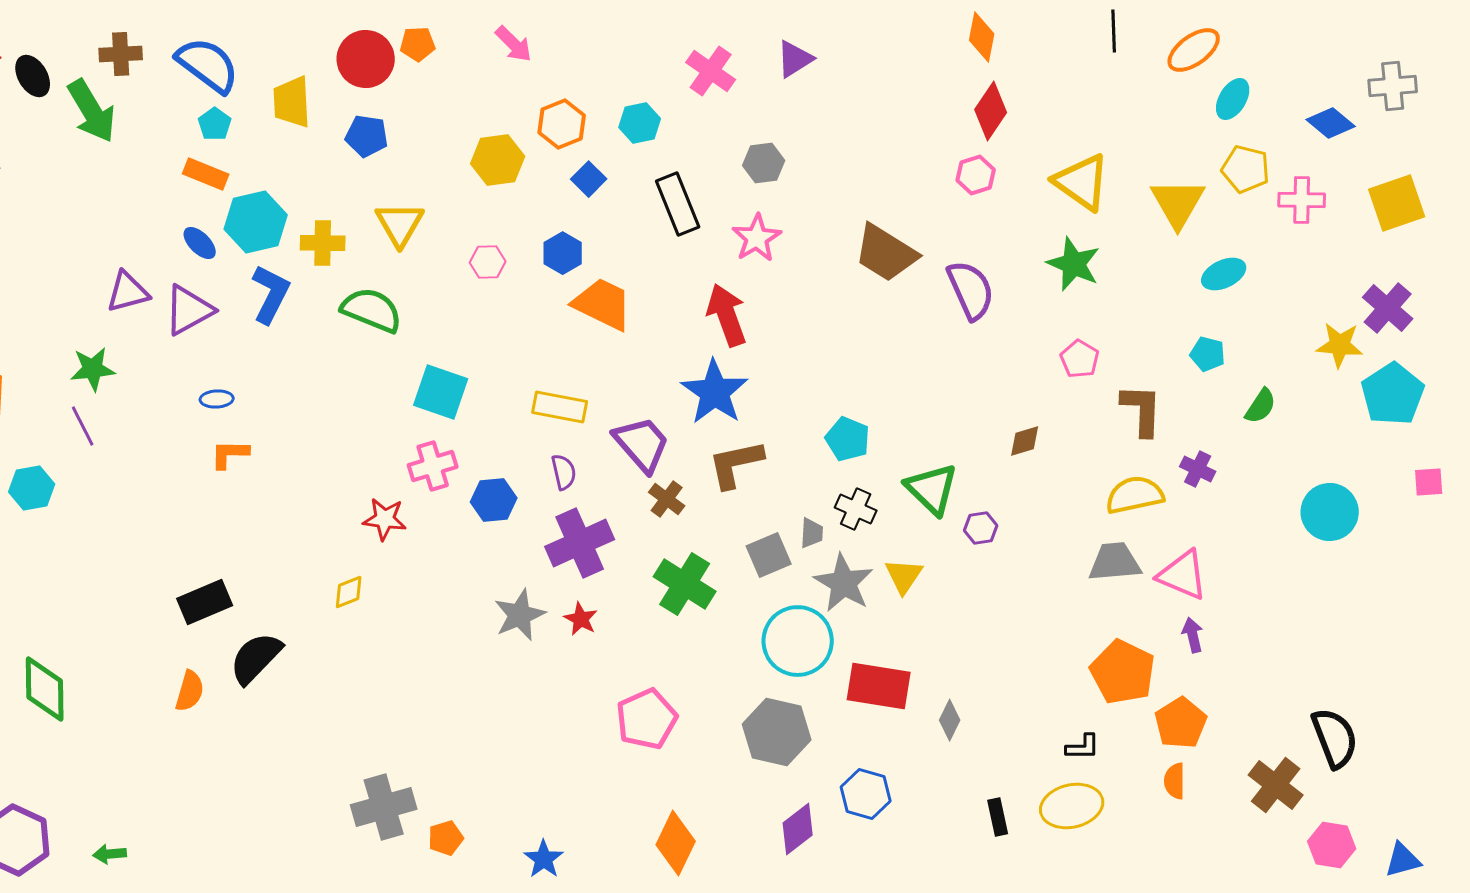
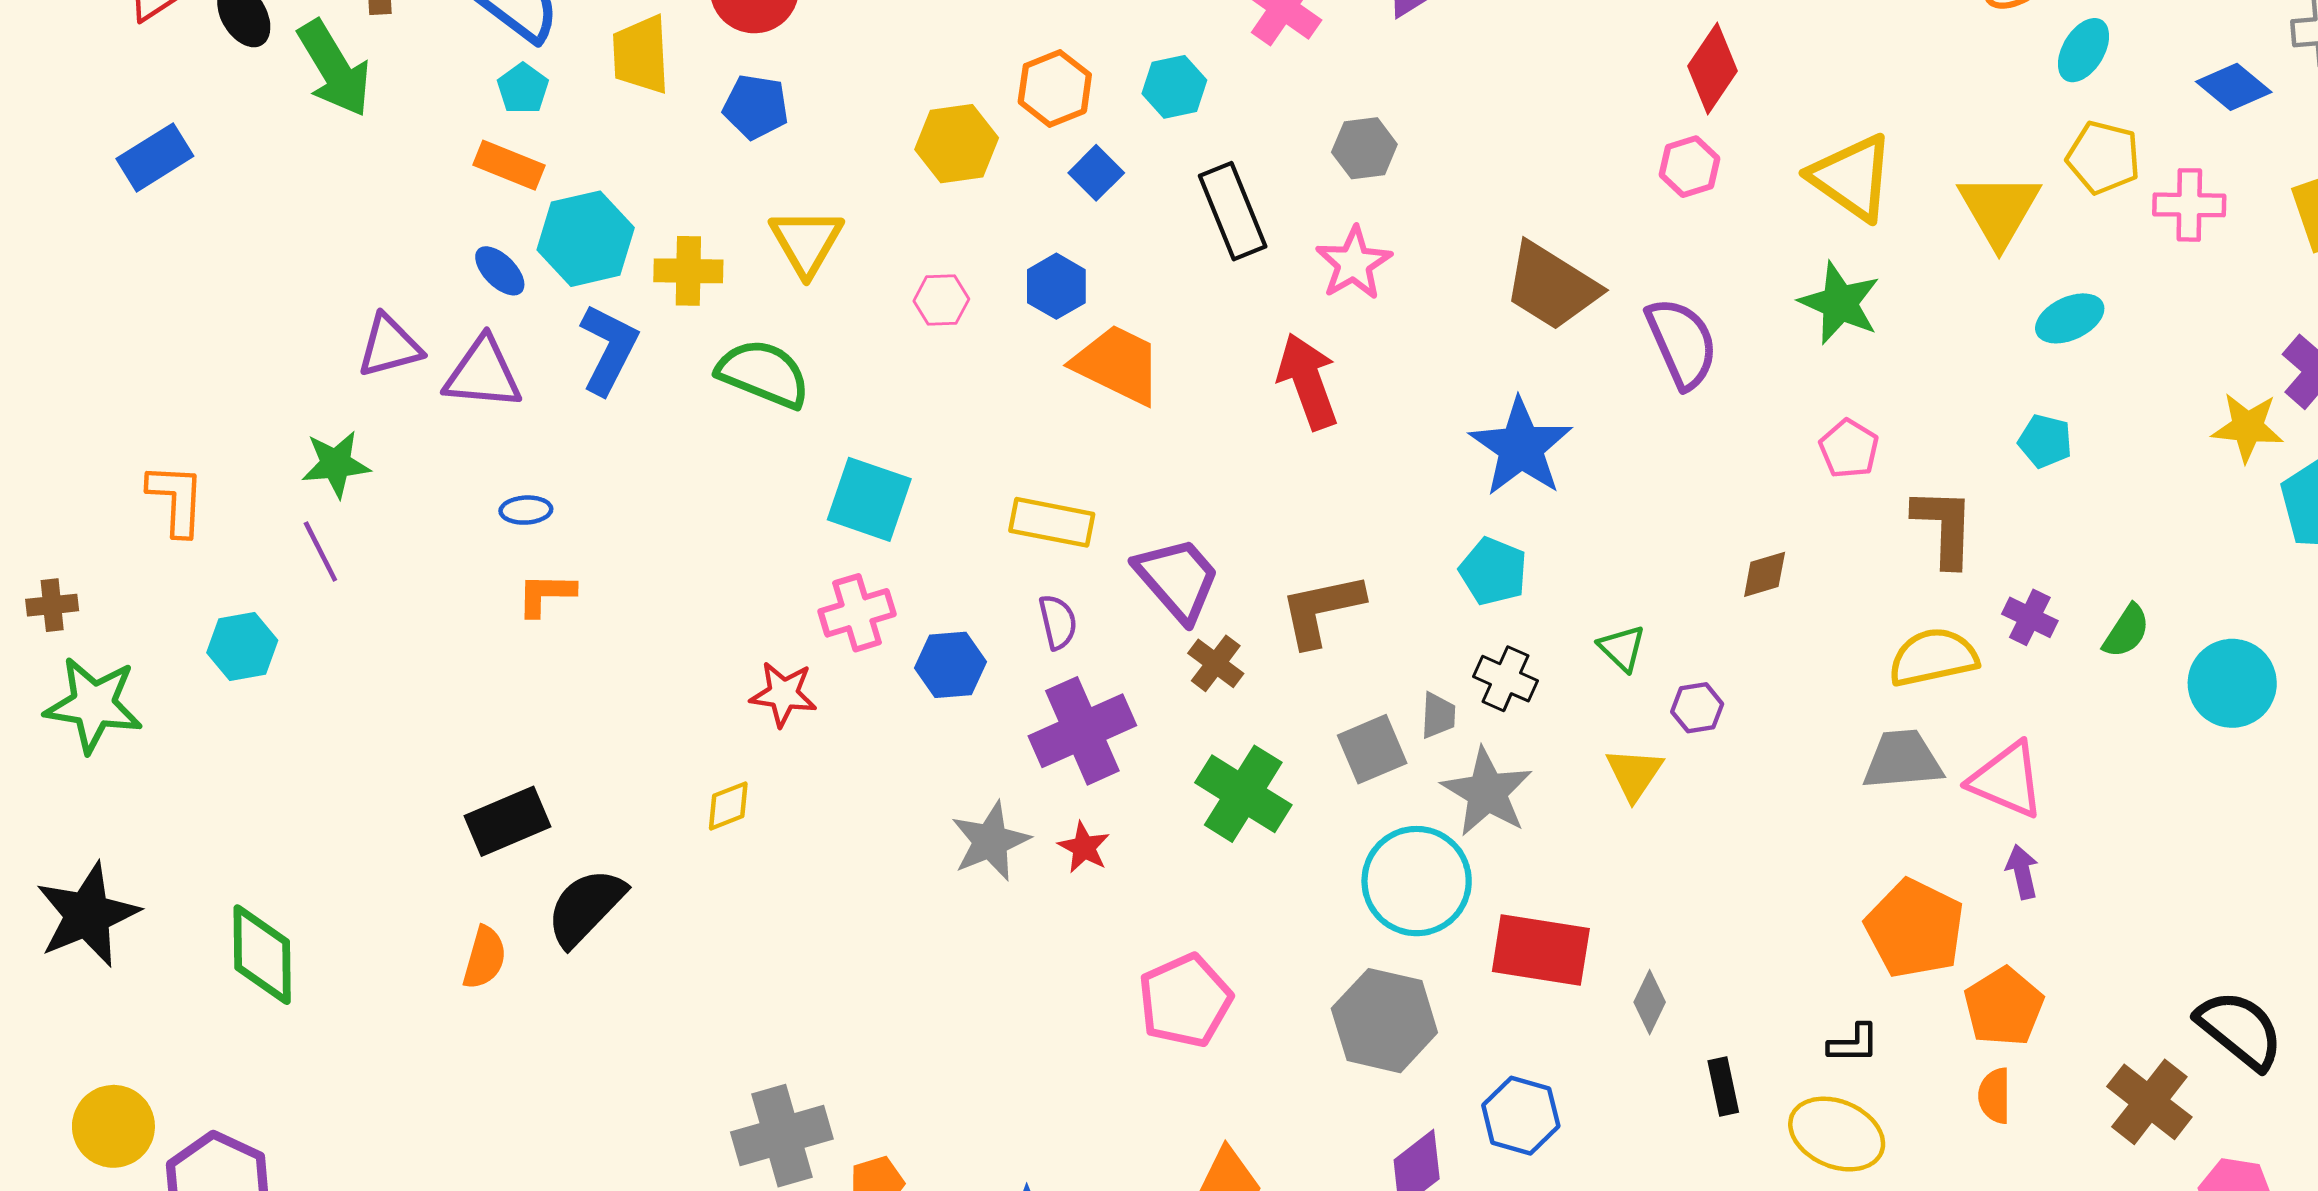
purple triangle: (189, 310) -> (483, 374), turned 34
blue star: (715, 392) -> (1521, 447), moved
green semicircle: (1261, 406) -> (2126, 631), moved
green triangle: (932, 489) -> (1622, 648), size x0.6
yellow triangle: (904, 576) -> (1634, 774), moved
black semicircle: (1335, 738) -> (2240, 1030), turned -30
yellow ellipse: (1072, 806) -> (1837, 1134), turned 36
black rectangle: (998, 817) -> (1723, 1086), moved

